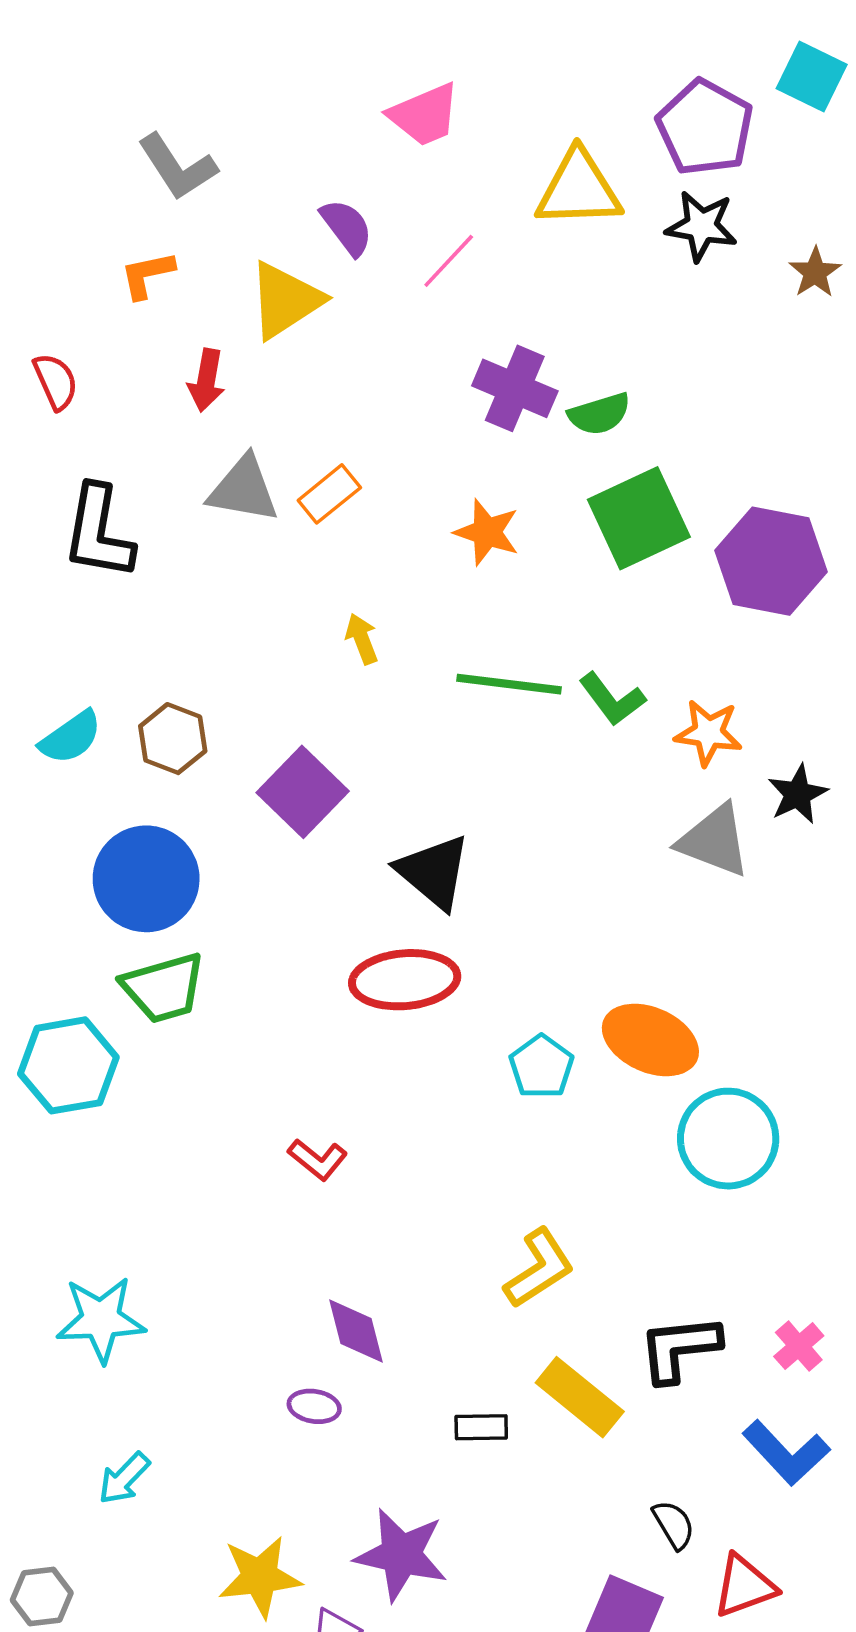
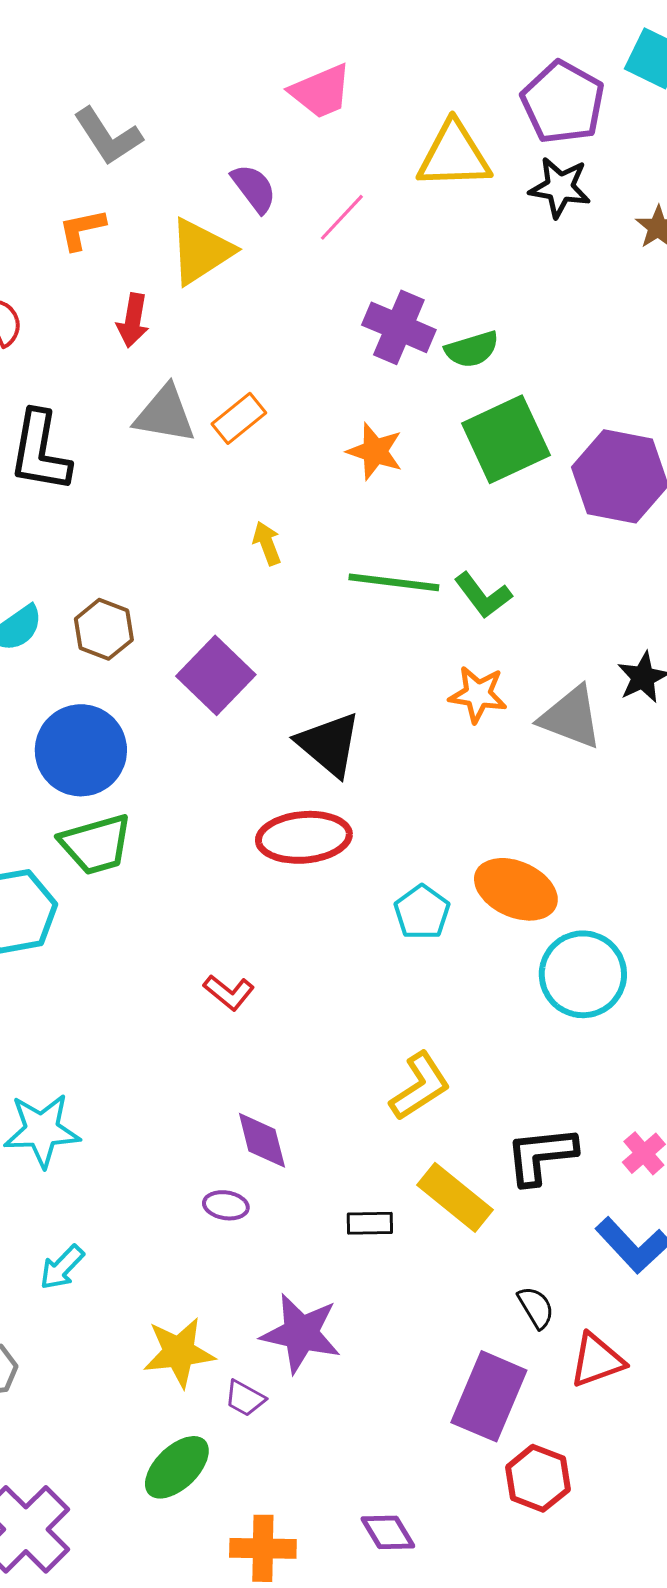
orange star: (708, 733) -> (478, 694), moved

